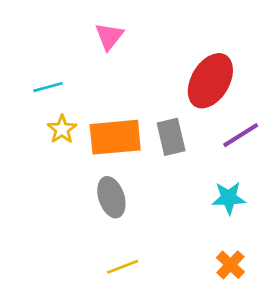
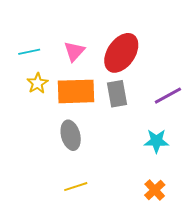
pink triangle: (109, 36) -> (74, 51), moved
red ellipse: (210, 81) -> (121, 53), moved

